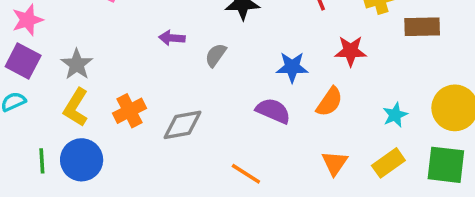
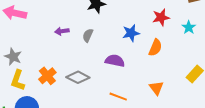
purple semicircle: (273, 111) -> (115, 61), moved
cyan star: (395, 115) -> (189, 27), moved
gray diamond: (183, 125) -> (78, 77), turned 50
orange triangle: (335, 163) -> (156, 88), moved

